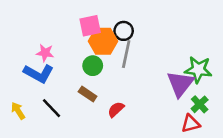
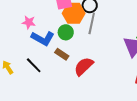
blue L-shape: (39, 73) -> (43, 38), moved
red semicircle: (116, 109) -> (84, 66), size x1.5

